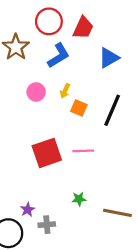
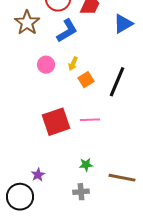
blue triangle: (109, 58) -> (123, 24), moved
orange square: (79, 108) -> (86, 80), turned 35
gray cross: (47, 225) -> (81, 192), moved

